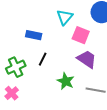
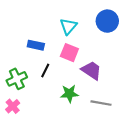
pink square: (81, 35) -> (69, 53), moved
green star: (66, 81) -> (69, 94), turned -30

